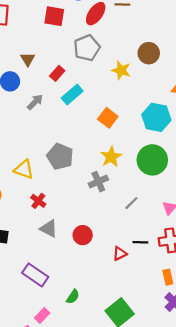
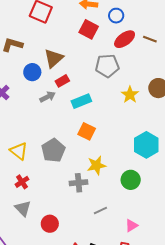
brown triangle: (28, 59) -> (54, 58), size x1.5
red rectangle: (57, 73) -> (62, 81), moved
orange square: (108, 118) -> (87, 131), moved, turned -30
green circle: (152, 160) -> (131, 180), size x0.7

